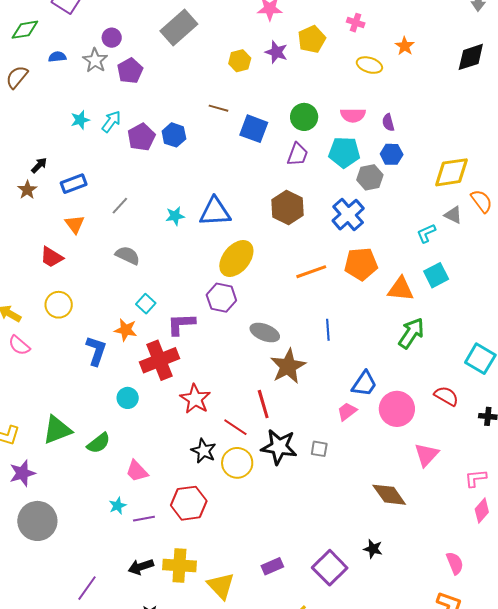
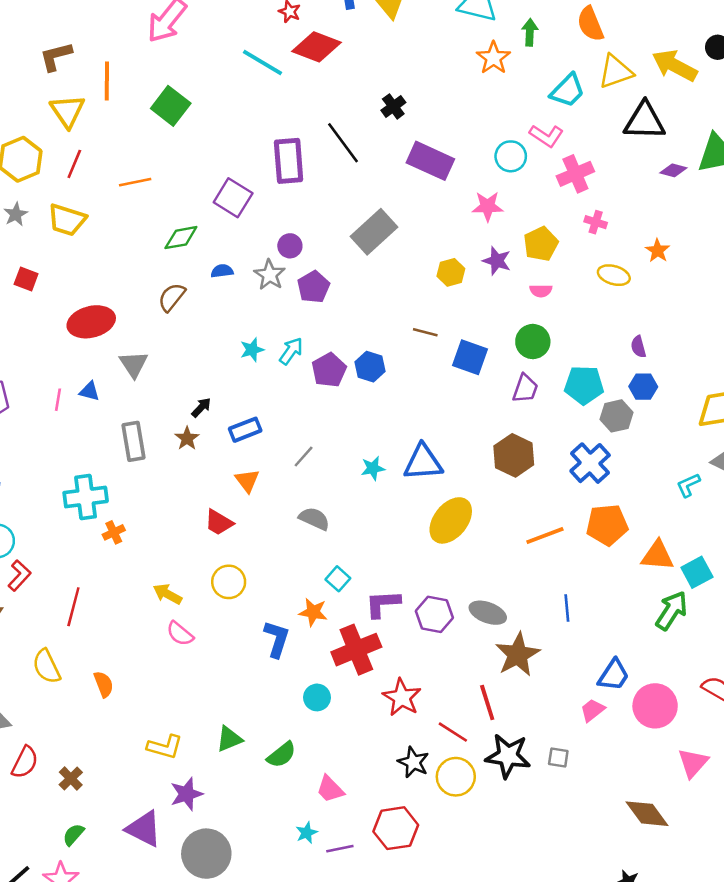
pink semicircle: (353, 115) -> (541, 291), moved, size x0.7
cyan square: (436, 275) -> (697, 572), moved
purple hexagon: (221, 298) -> (434, 614), moved
green triangle: (57, 430) -> (229, 739), size x0.7

